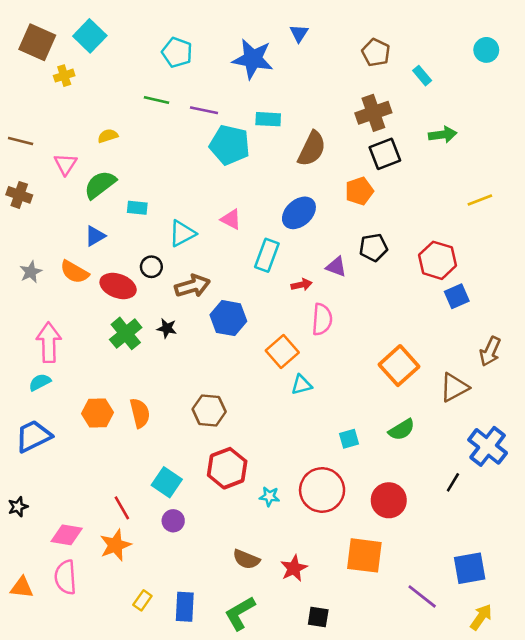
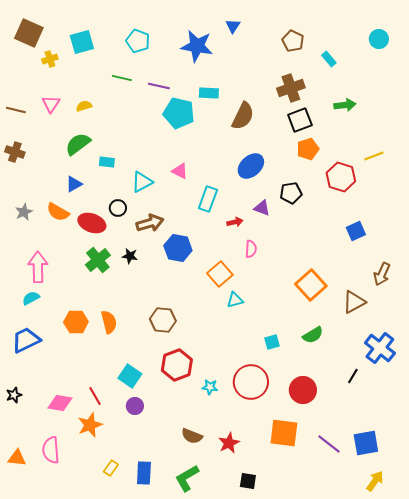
cyan square: (90, 36) -> (82, 42), moved, turned 30
pink triangle: (65, 164) -> (51, 104), moved
orange pentagon: (359, 191) -> (308, 149), moved
blue ellipse: (299, 213) -> (251, 166), moved
red hexagon: (438, 260) -> (341, 177), moved
pink semicircle: (322, 319) -> (251, 249), size x0.7
pink diamond: (67, 535) -> (60, 403), moved
purple line: (422, 596) -> (329, 444), moved

